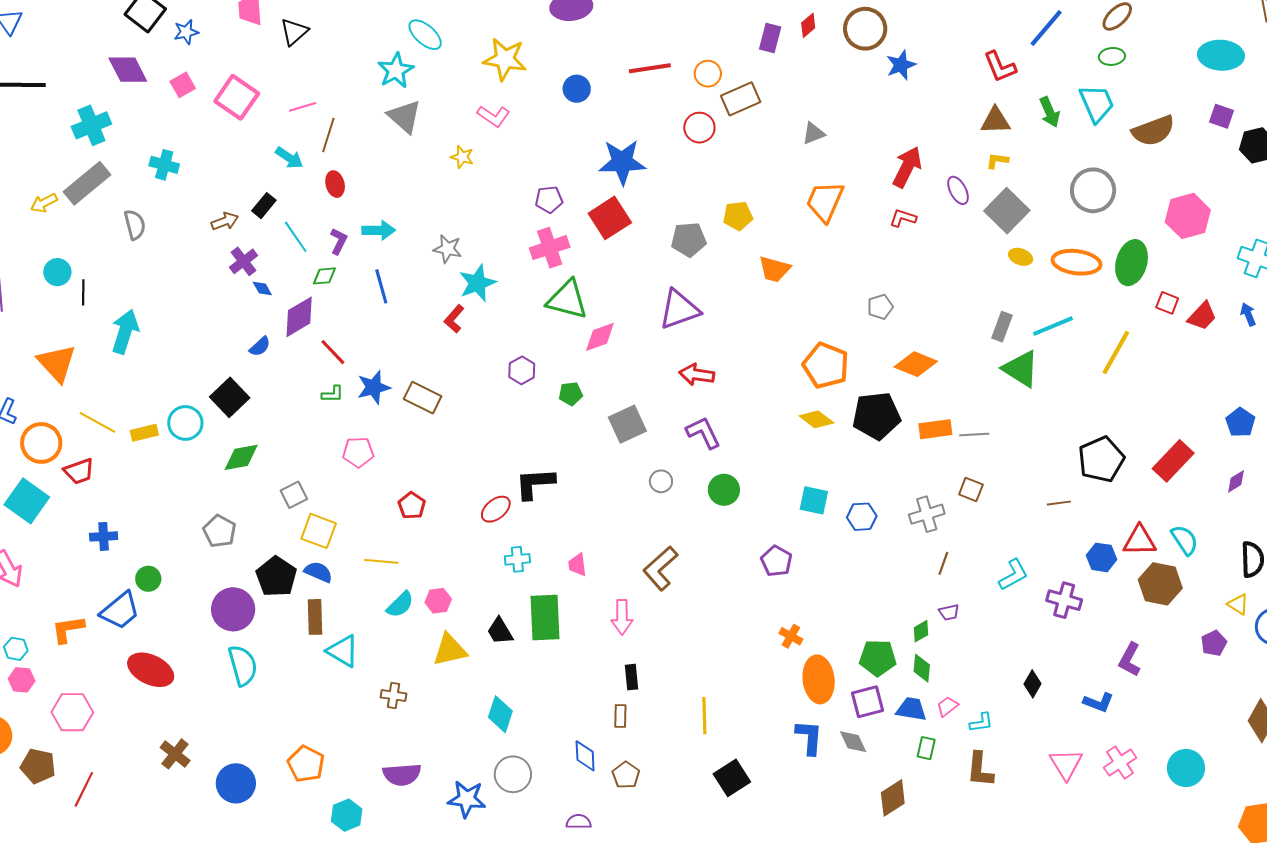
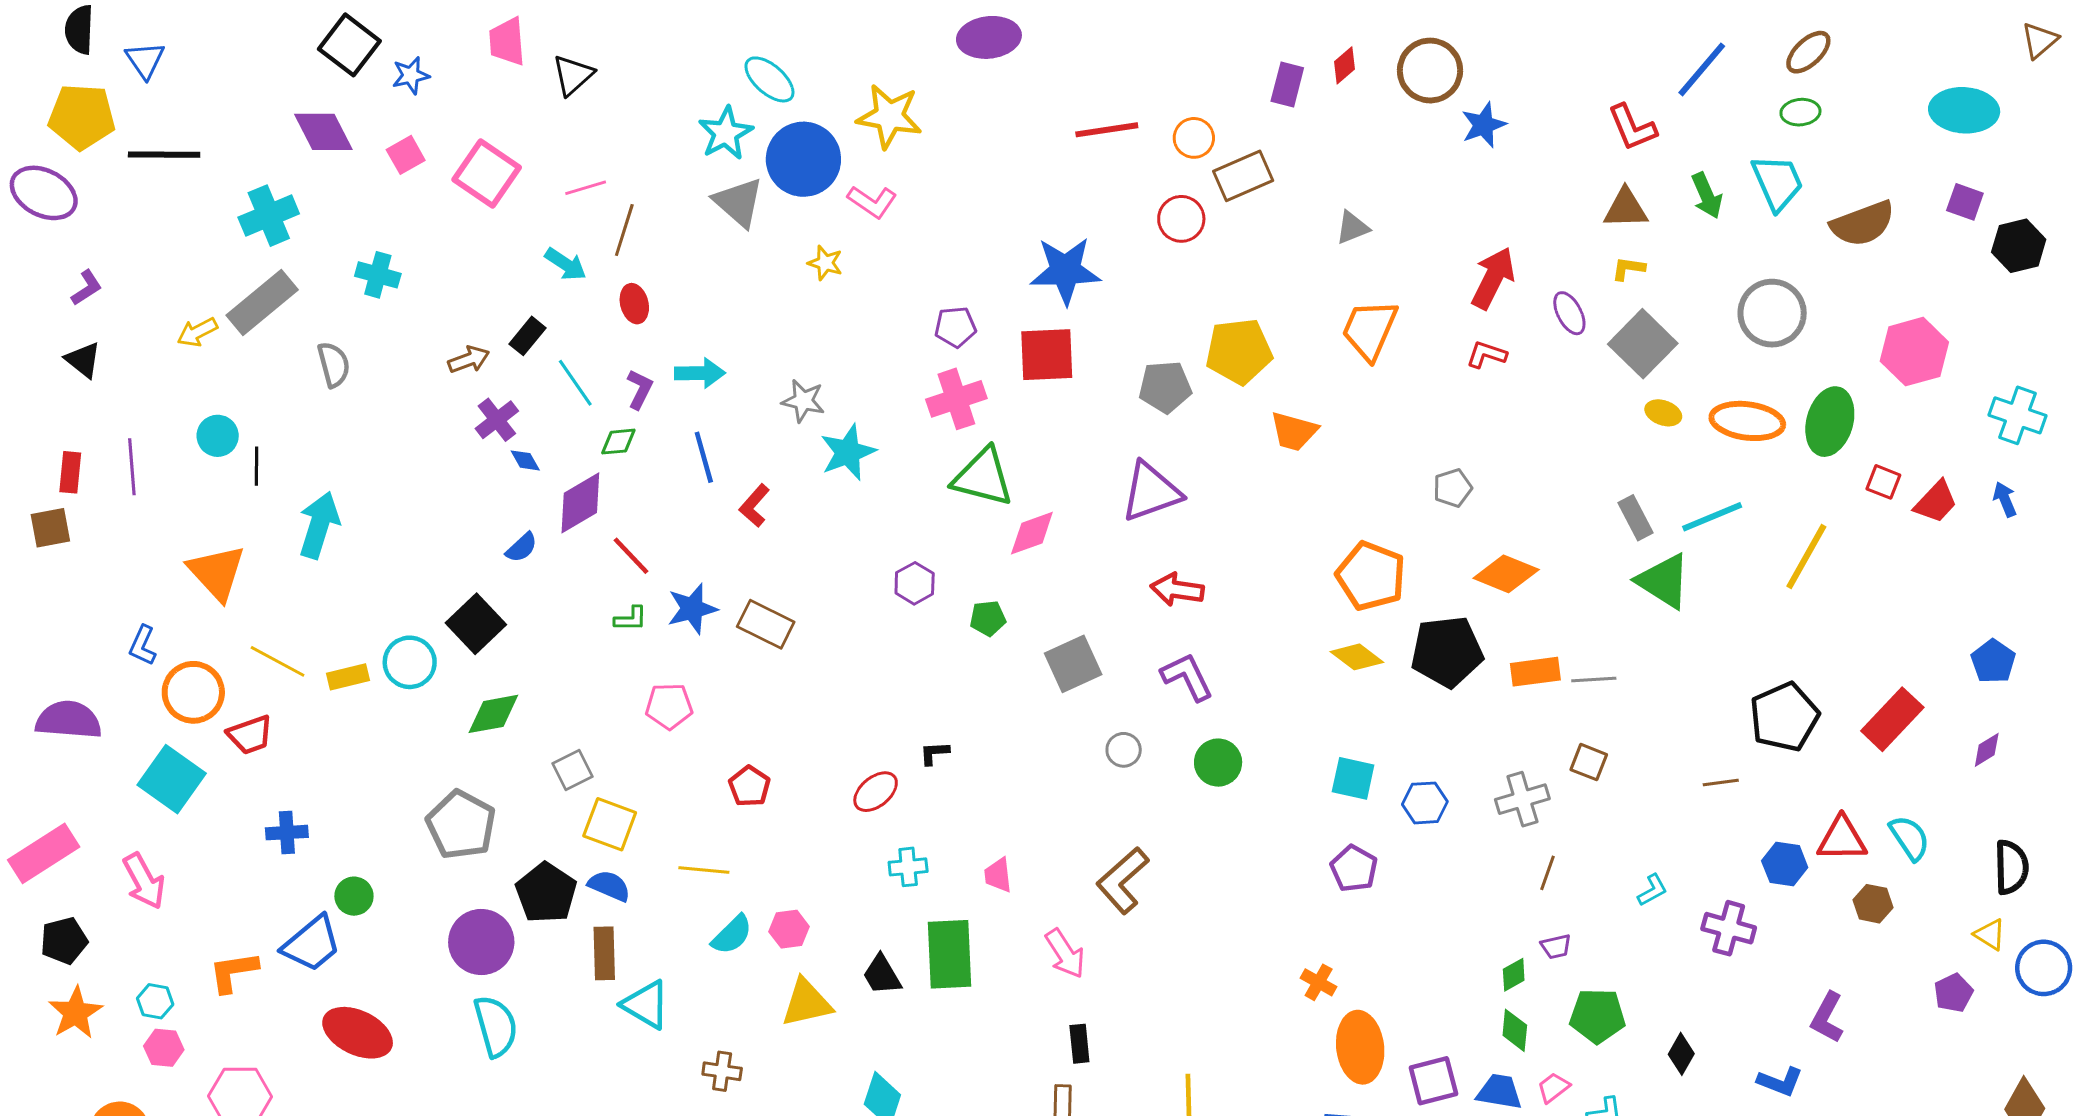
blue circle: (577, 89) -> (803, 159), moved, size x1.8
yellow pentagon: (738, 216) -> (1239, 351), size x1.5
red square: (610, 218) -> (1047, 355), turned 30
red L-shape: (454, 319) -> (754, 506), moved
gray rectangle: (1002, 327) -> (1636, 518), turned -48
black L-shape: (535, 483) -> (934, 753), size x0.5
gray pentagon: (220, 531) -> (461, 825), size x1.4
purple pentagon: (776, 561) -> (1354, 869), moved
cyan L-shape: (1013, 575) -> (1652, 890), size x0.7
brown hexagon: (1160, 584) -> (1873, 904), size x0.6
pink arrow: (622, 617) -> (1065, 954), turned -32
green pentagon: (878, 658) -> (1598, 1016), moved

